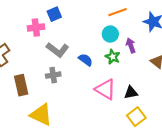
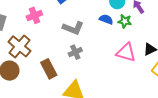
pink cross: (36, 28) -> (34, 15), moved
blue semicircle: (86, 60) -> (106, 19), moved

